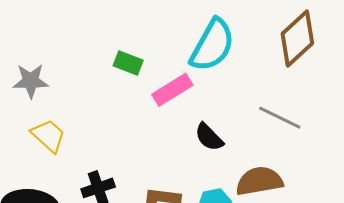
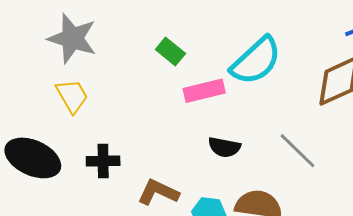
gray star: (31, 81) -> (72, 38), size x1.4
black semicircle: (209, 137) -> (224, 147), turned -52

